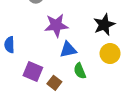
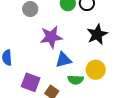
yellow circle: (110, 53) -> (96, 70), moved
green semicircle: (80, 71) -> (76, 80), turned -63

